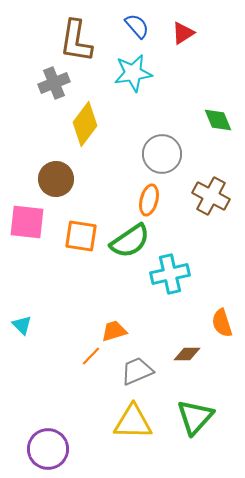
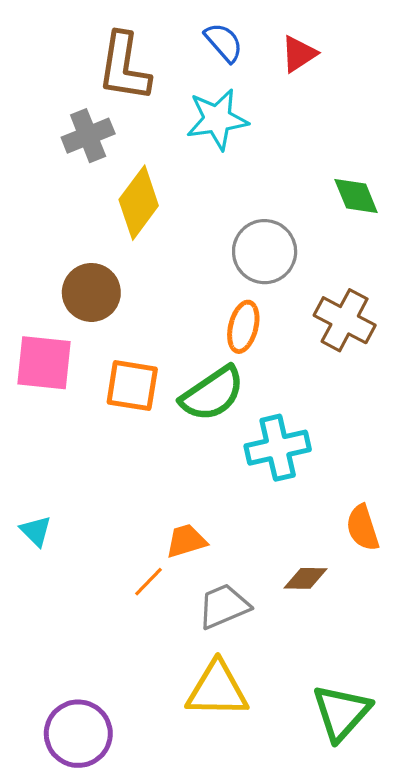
green triangle: (195, 417) -> (341, 712), moved

